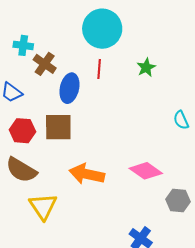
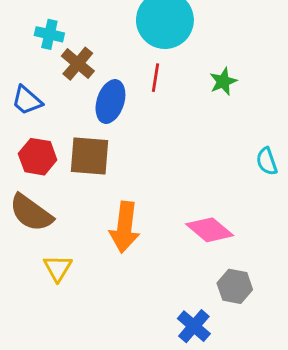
orange arrow: (87, 174) -> (125, 227), turned -100
gray hexagon: (178, 200) -> (235, 286), moved
yellow triangle: (43, 206) -> (58, 268), size x0.7

